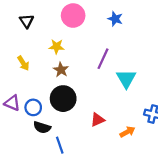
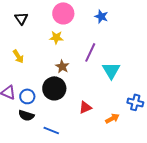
yellow star: (56, 47) -> (56, 37), moved
brown star: (61, 70) -> (62, 66), moved
black semicircle: (42, 127) -> (26, 115), moved
blue line: (60, 145) -> (51, 130), turned -49

